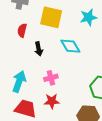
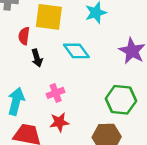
red semicircle: (22, 30) -> (24, 36), moved

